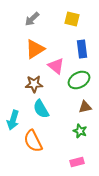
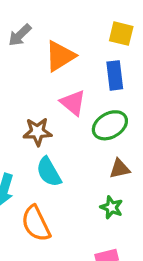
gray arrow: (32, 19) -> (20, 35), moved
yellow square: (72, 19) -> (121, 34), moved
orange triangle: (35, 49) -> (60, 56), moved

